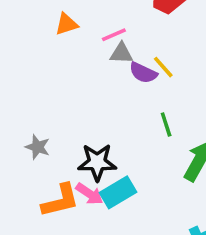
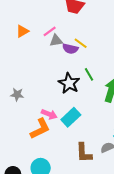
gray star: (38, 147) -> (17, 95), moved
black star: (97, 162) -> (69, 83), moved, turned -30
pink arrow: (89, 194) -> (49, 114), moved

